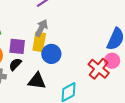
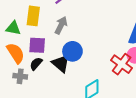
yellow rectangle: (39, 42) -> (33, 16), moved
black triangle: (37, 81) -> (61, 63), moved, turned 36

